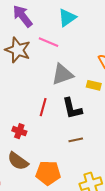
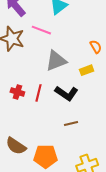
yellow rectangle: (94, 85) -> (87, 70), turned -32
black L-shape: (72, 108) -> (66, 93), turned -40
red cross: (19, 131) -> (17, 92), moved

